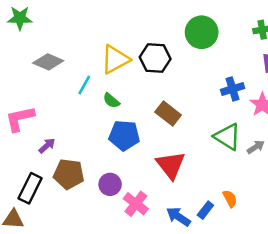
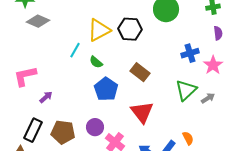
gray diamond: (48, 62) -> (38, 21), moved
blue pentagon: (124, 135) -> (106, 89), turned 30
green triangle: (227, 137) -> (186, 90), turned 45
brown pentagon: (69, 174) -> (63, 132), moved

